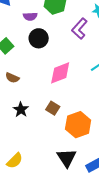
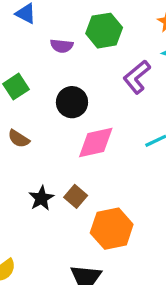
black circle: (39, 38) -> (72, 102), moved
black star: (21, 110) -> (41, 198), moved

